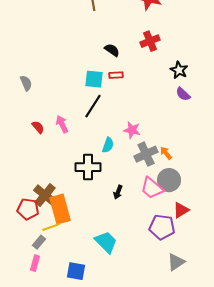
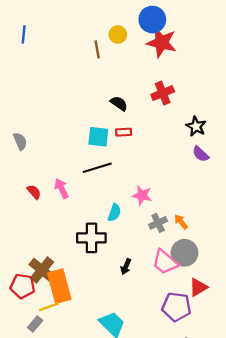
black line: (93, 106) -> (97, 168), turned 40
gray cross: (146, 154) -> (158, 223), size x0.7

